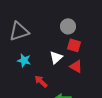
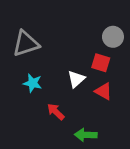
gray circle: (68, 26) -> (113, 37), moved

